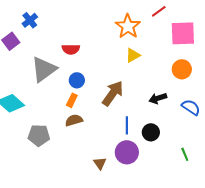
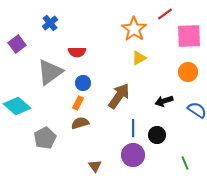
blue cross: (30, 20) -> (50, 23), moved
gray pentagon: (39, 135) -> (45, 138), turned -30
green line: (185, 154) -> (185, 163), moved
brown triangle: (100, 163) -> (95, 166), moved

